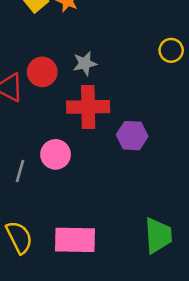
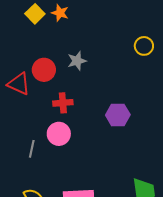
red cross: (88, 107) -> (63, 103), moved, size x0.6

